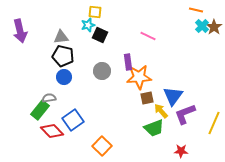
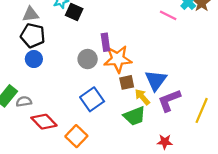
pink line: (148, 36) -> (168, 15), moved
gray circle: (102, 71) -> (88, 59), moved
gray semicircle: (49, 98) -> (24, 102), moved
blue square: (73, 120) -> (92, 99), moved
red diamond: (52, 131) -> (44, 122), moved

